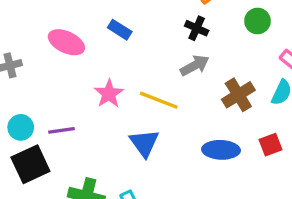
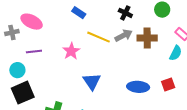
pink ellipse: (66, 42) -> (32, 22), moved
brown cross: (238, 95) -> (147, 38), moved, turned 30
yellow line: (159, 100) -> (99, 37), moved
purple line: (62, 130) -> (34, 52), moved

